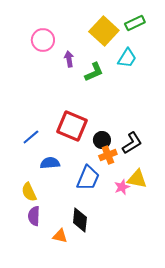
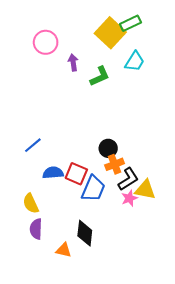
green rectangle: (135, 23) -> (130, 23), moved
red square: (72, 126) -> (76, 174), moved, size x0.7
black L-shape: (132, 143) -> (128, 179), moved

